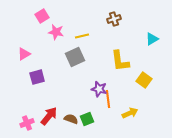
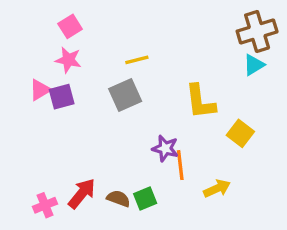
brown cross: (114, 19) -> (257, 31), moved, size x1.6
pink star: (56, 32) -> (68, 60), moved
purple square: (37, 77) -> (62, 97), moved

